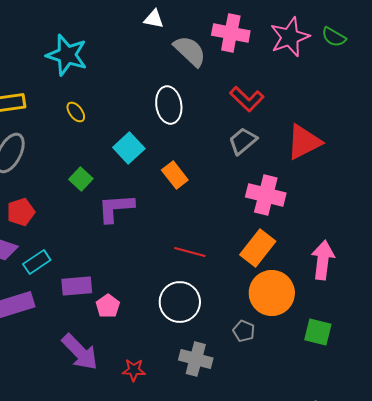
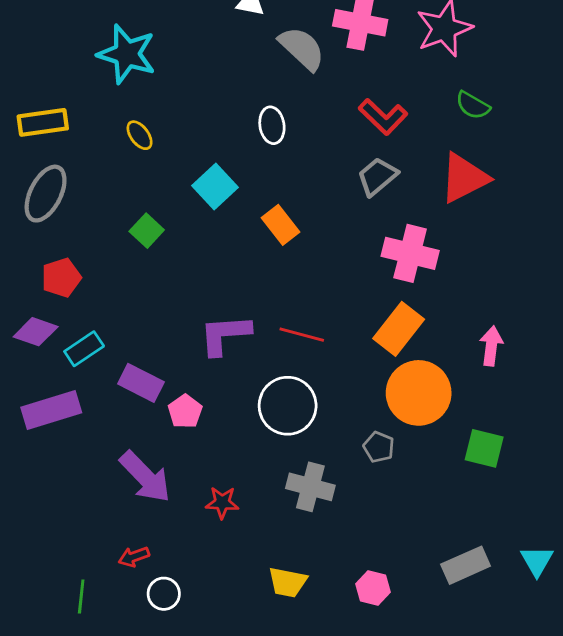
green semicircle: (334, 37) -> (473, 105), moved
white ellipse: (169, 105) -> (272, 125), size x0.7
purple L-shape: (116, 208) -> (225, 335), moved
pink arrow: (323, 260) -> (491, 346), size x0.7
purple rectangle: (77, 286) -> (141, 383), turned 32

